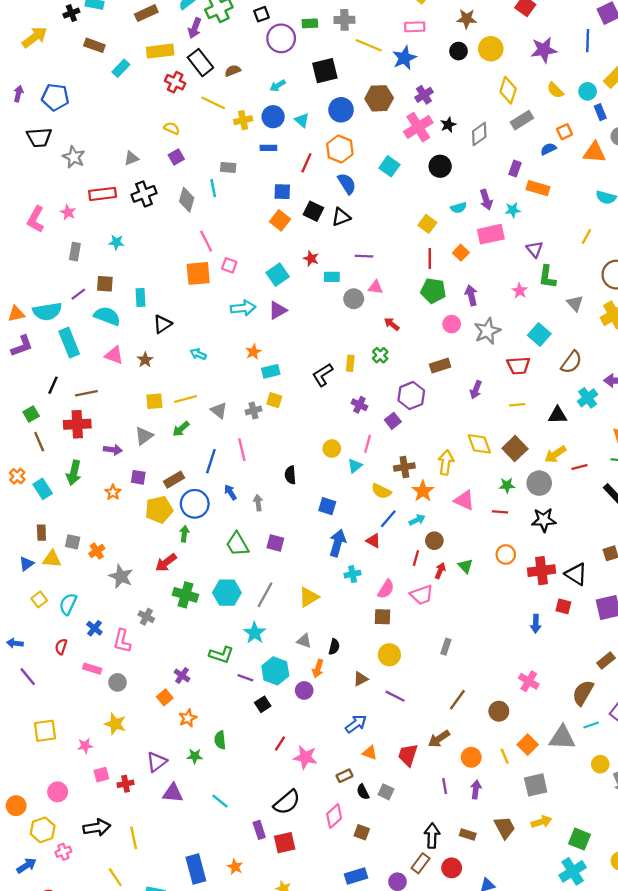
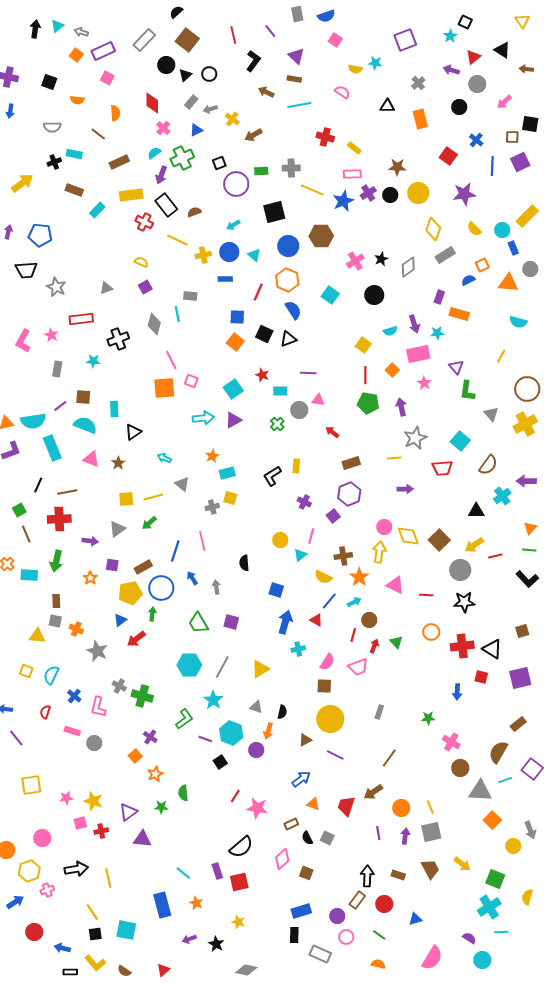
blue line: (588, 41) -> (492, 166), moved
purple cross: (424, 95) -> (368, 193), moved
pink cross: (418, 127) -> (355, 261), size x0.7
black cross: (144, 194) -> (118, 339), moved
pink star: (520, 291) -> (424, 383), moved
pink circle: (452, 324) -> (384, 527), moved
green cross: (380, 355) -> (277, 424), moved
brown rectangle: (440, 366) -> (351, 463), moved
purple arrow: (476, 390) -> (405, 489), turned -112
yellow line: (517, 405) -> (394, 458), moved
gray triangle: (219, 410) -> (182, 484), moved
green star: (507, 485) -> (428, 718), moved
cyan rectangle: (43, 489) -> (29, 575), turned -54
brown rectangle: (41, 533) -> (56, 601), moved
orange cross: (97, 551) -> (76, 629), turned -32
blue triangle: (26, 564) -> (120, 620), moved
green cross: (185, 595) -> (142, 696), moved
yellow square: (39, 599) -> (26, 671), turned -32
green L-shape: (221, 655) -> (184, 719), turned -55
yellow circle: (389, 655) -> (330, 719), size x1.4
brown circle: (499, 711) -> (460, 768), moved
yellow star: (115, 724) -> (93, 801), moved
orange square: (528, 745) -> (492, 820), moved
yellow circle: (600, 764) -> (513, 846), moved
gray square: (536, 785) -> (431, 832), moved
cyan line: (220, 801) -> (183, 873), moved
yellow arrow: (541, 822) -> (462, 864), turned 54

